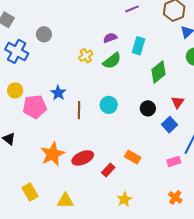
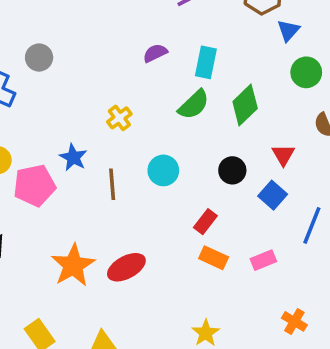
yellow cross: (86, 56) -> (119, 118), moved
green semicircle: (112, 61) -> (194, 105), moved
pink rectangle: (174, 161) -> (263, 260), moved
red rectangle: (108, 170) -> (205, 222), moved

